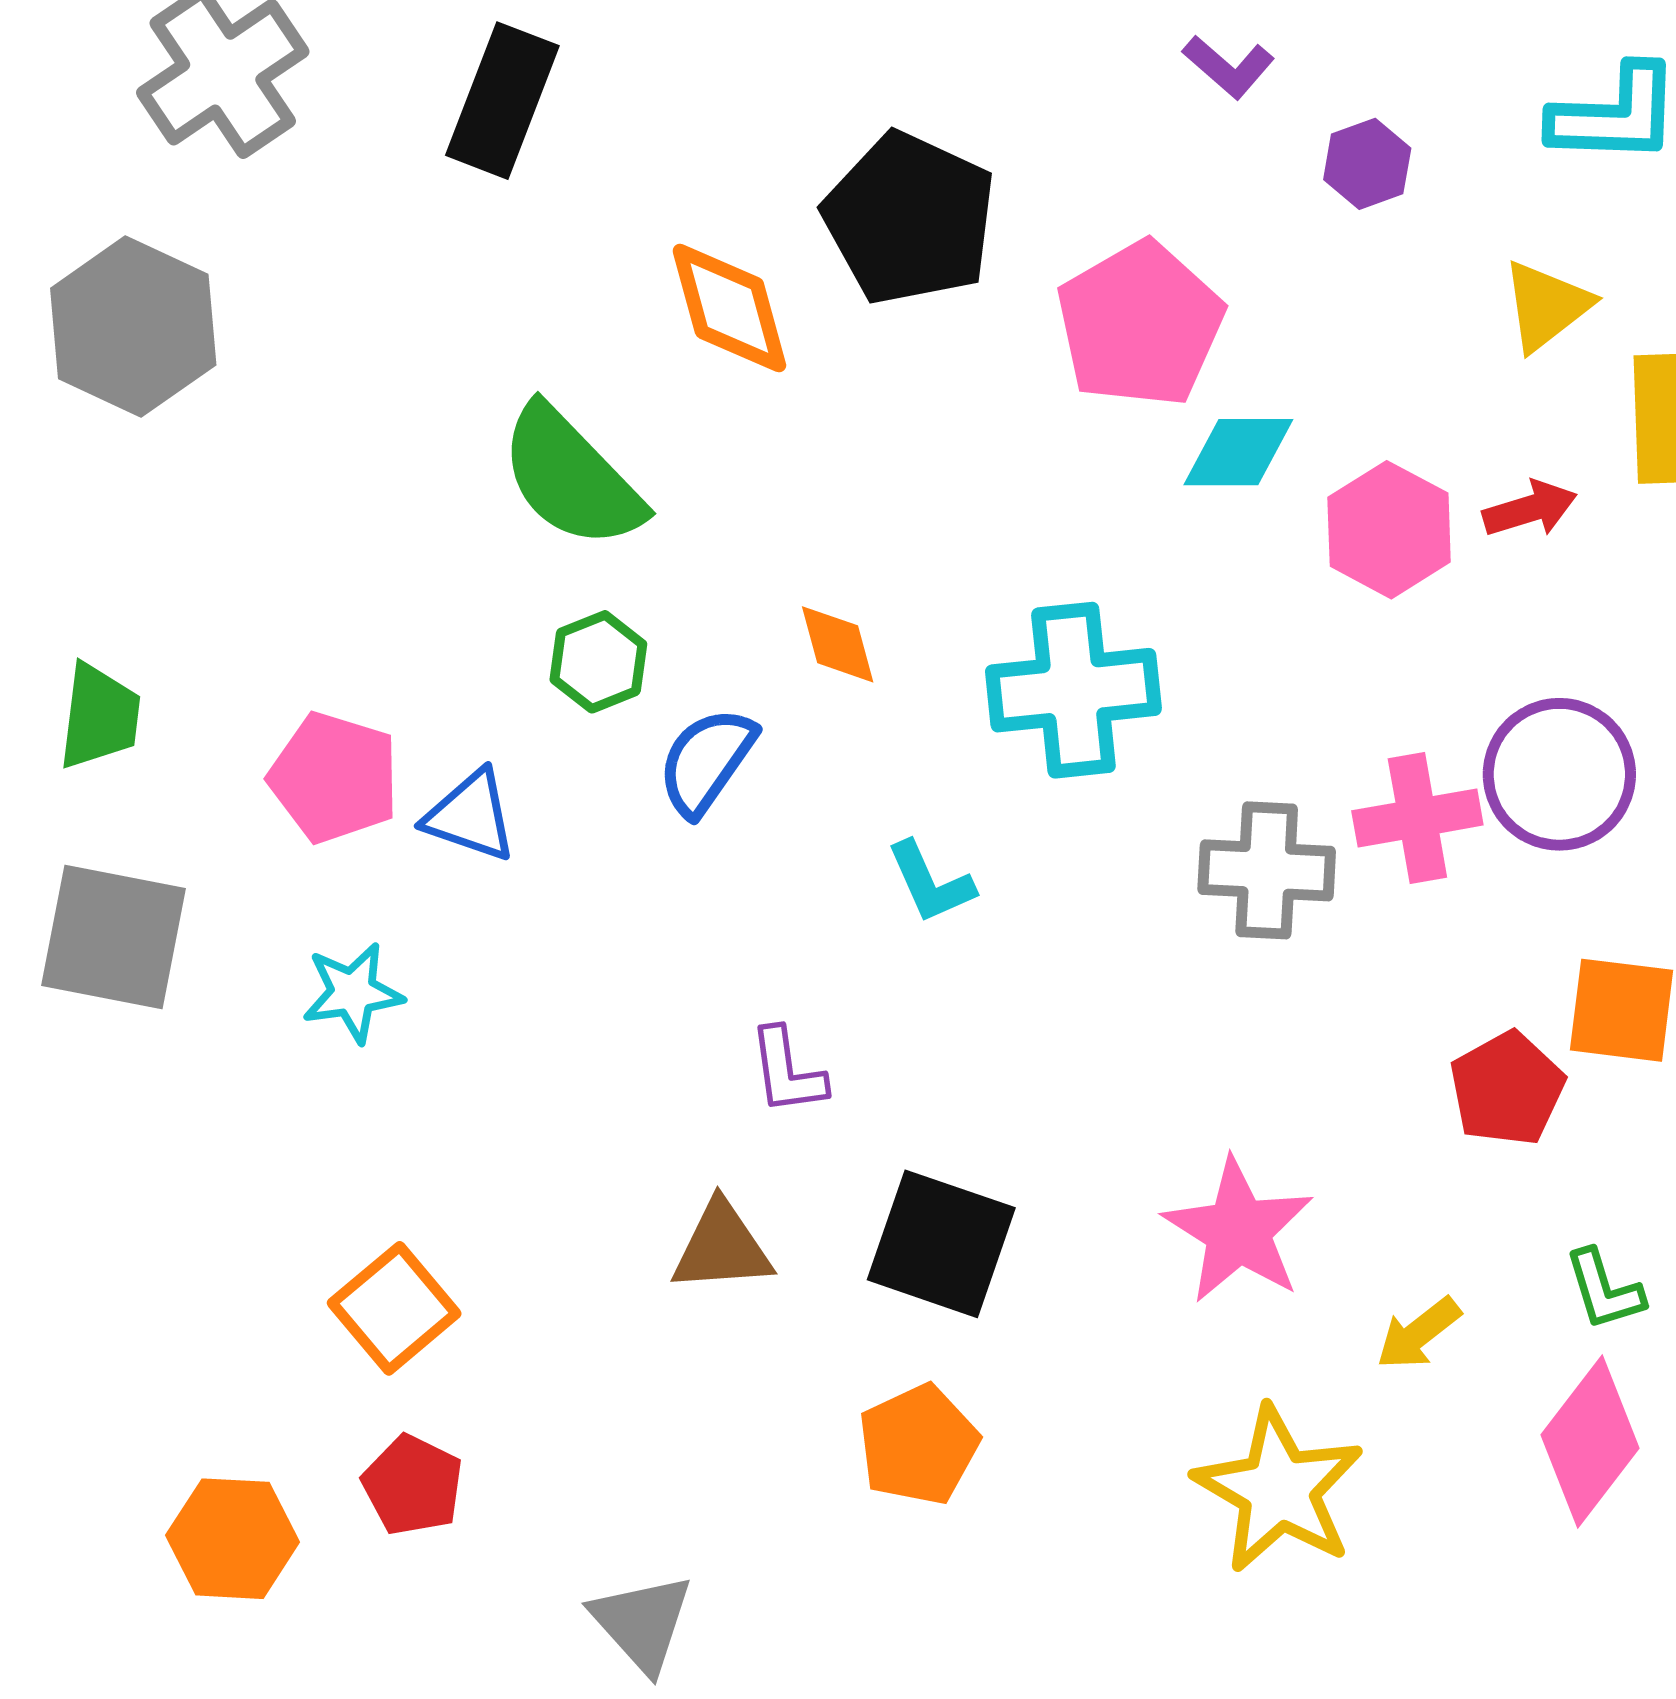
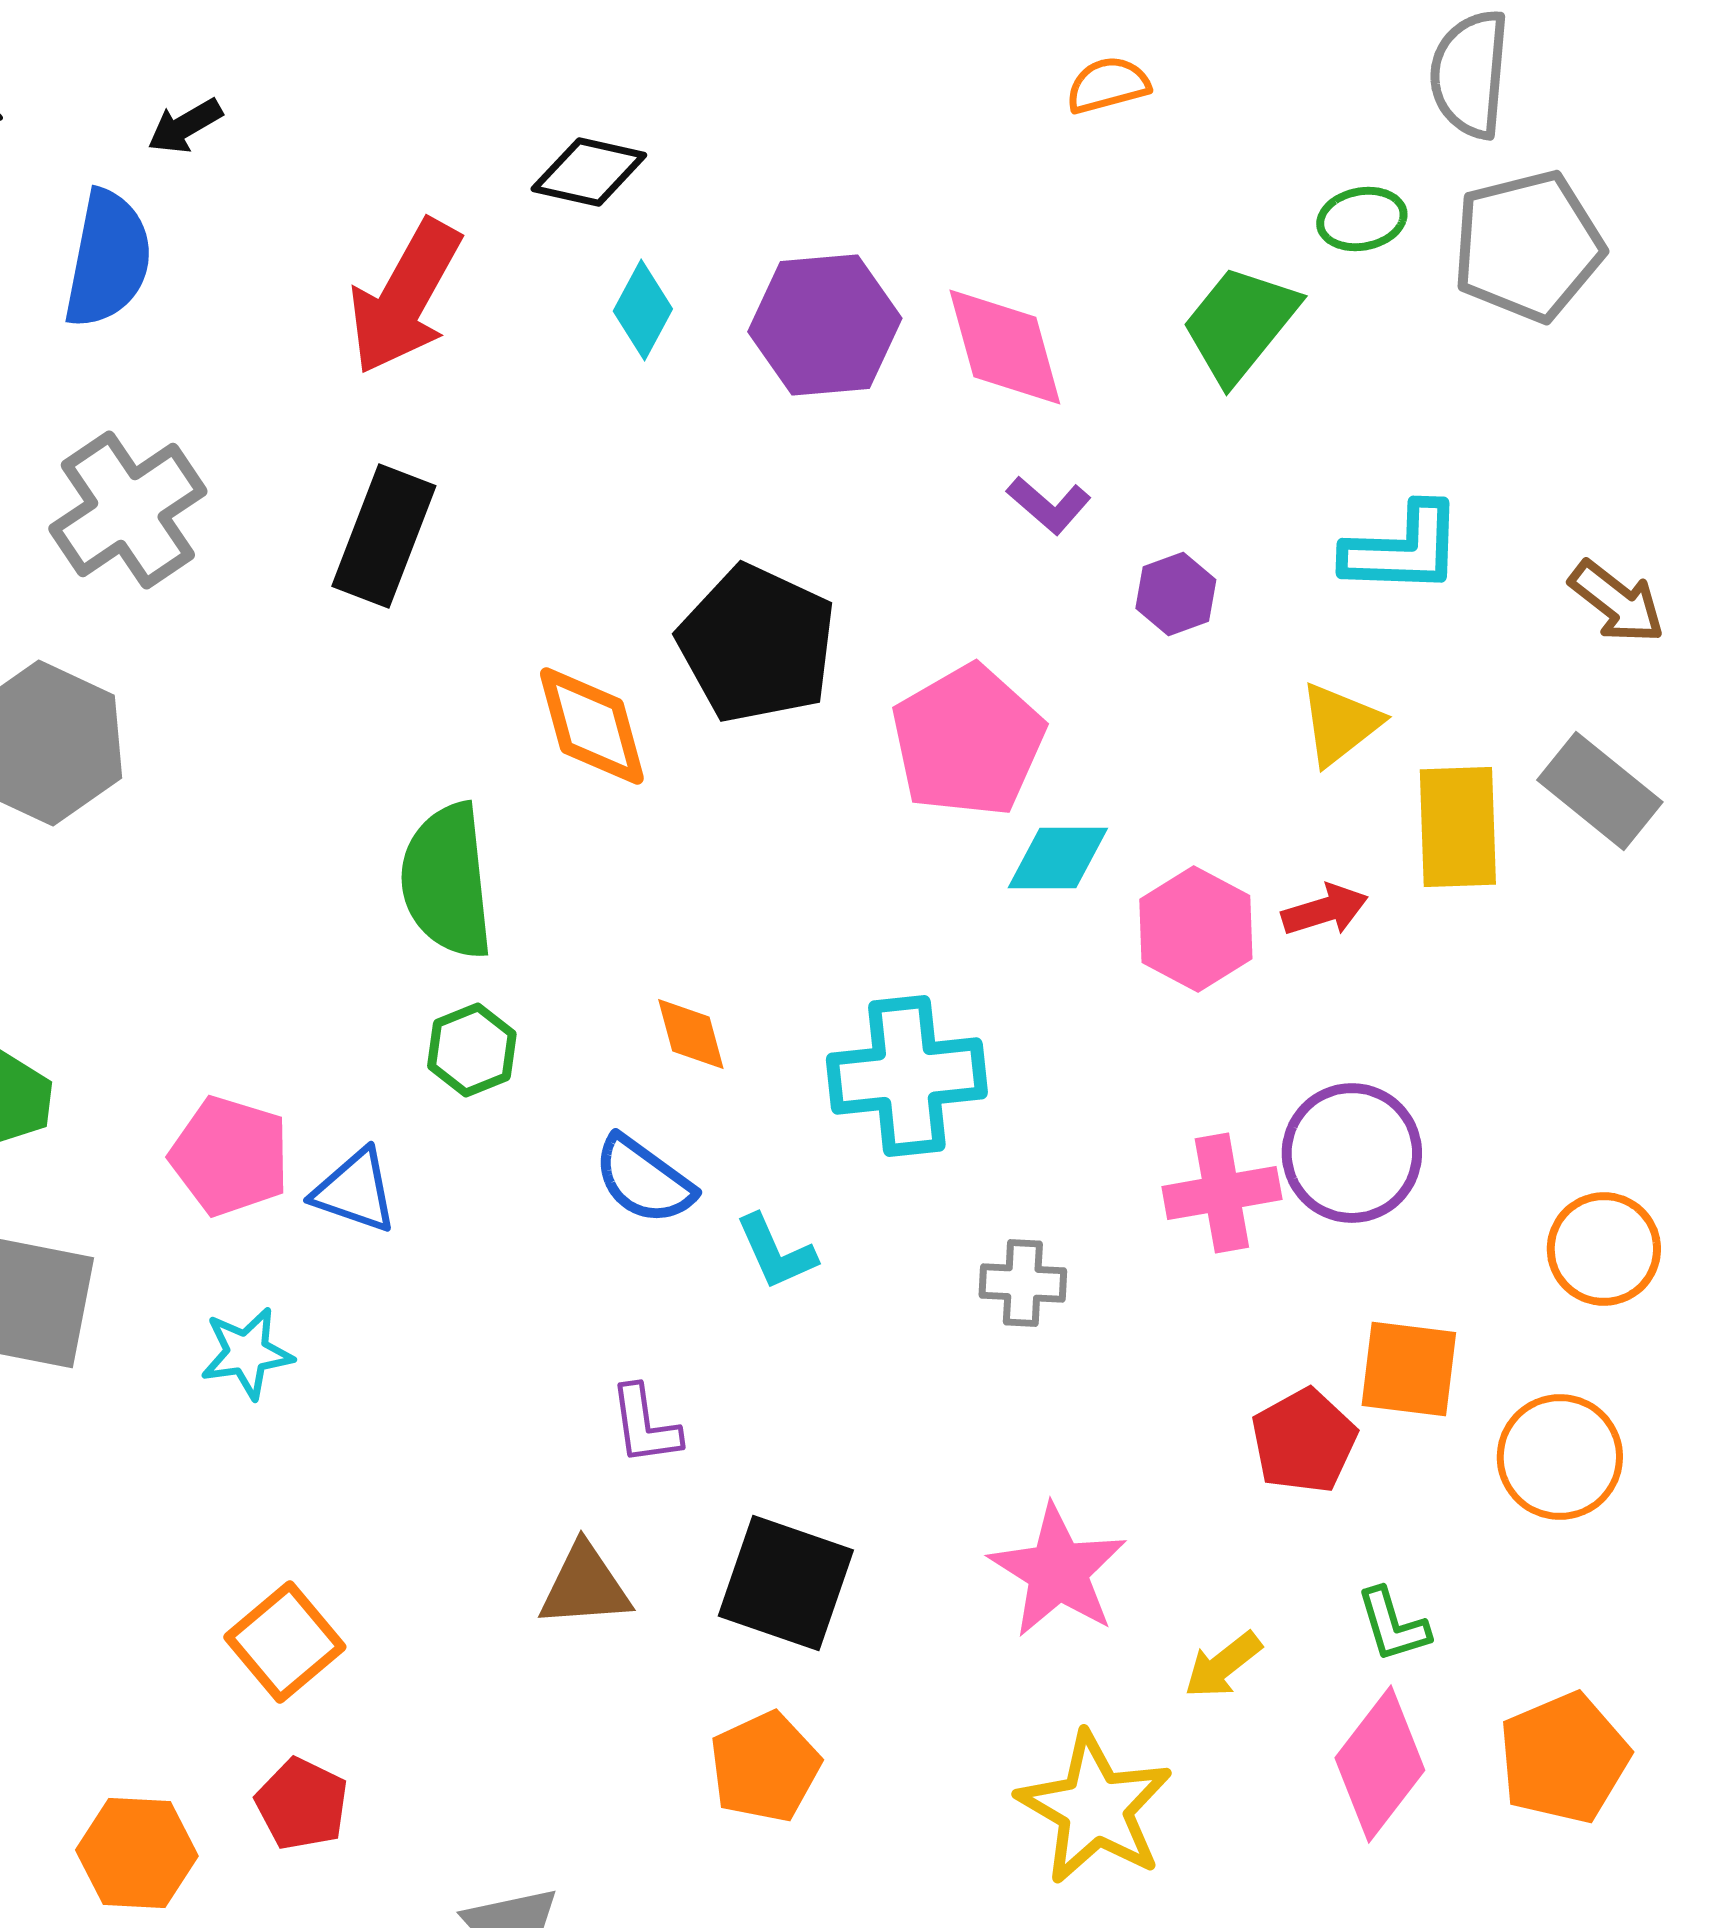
green semicircle: (571, 477) -> (447, 881), turned 38
blue semicircle: (707, 761) -> (644, 1180), moved, turned -89
gray cross: (1267, 870) -> (1023, 1283), moved, size x0.7

